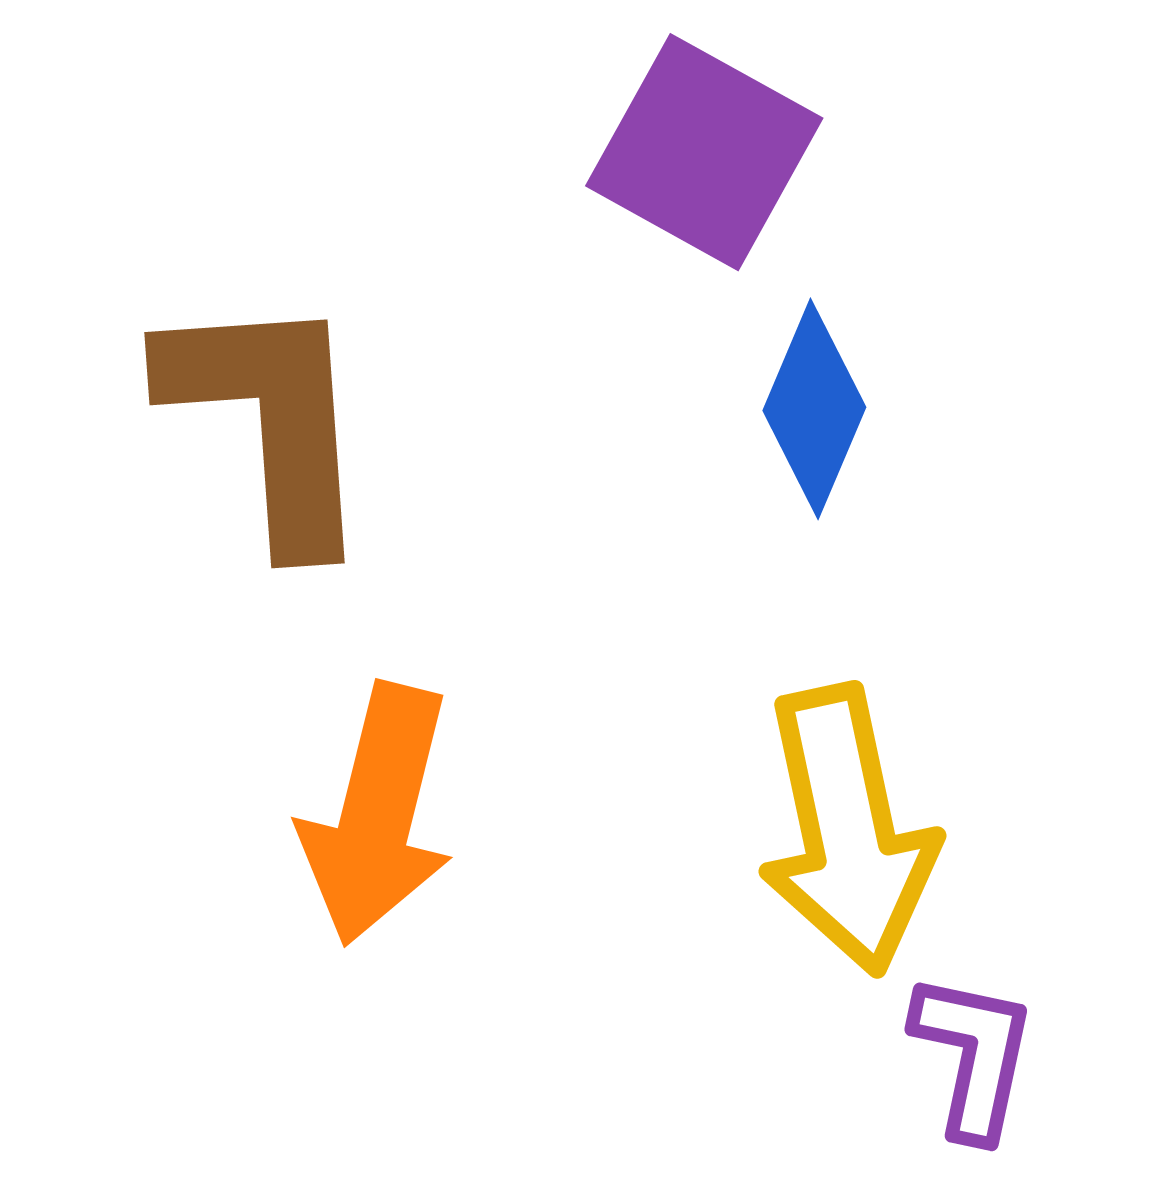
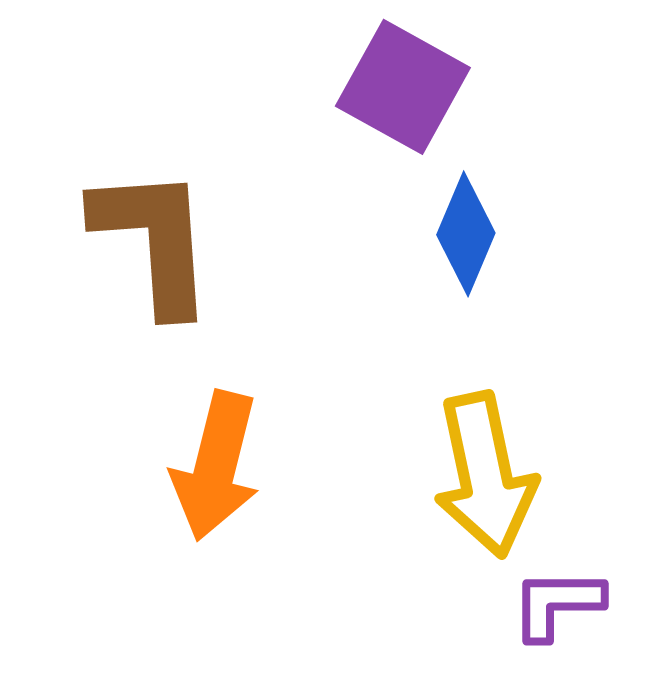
purple L-shape: (973, 1055) -> (557, 604), turned -102

